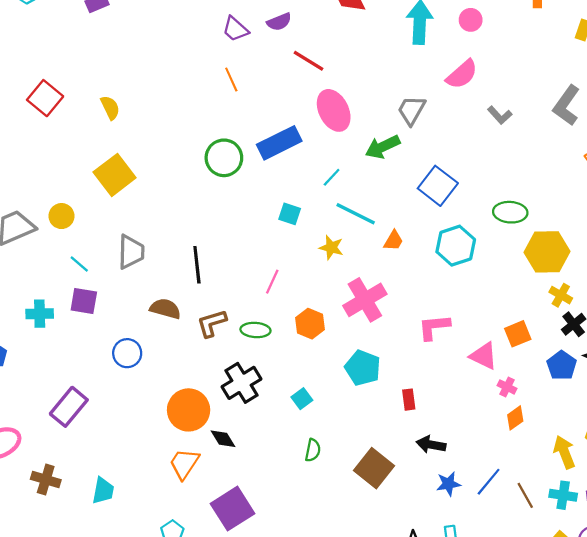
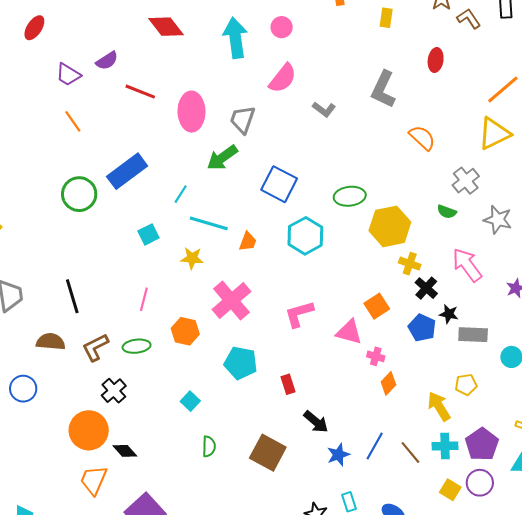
pink ellipse: (334, 110) -> (191, 112), moved, turned 36
cyan square: (290, 214) -> (148, 234), turned -35
black cross: (241, 383) -> (114, 391), moved, size x0.7
black arrow: (431, 445) -> (316, 422), turned -140

